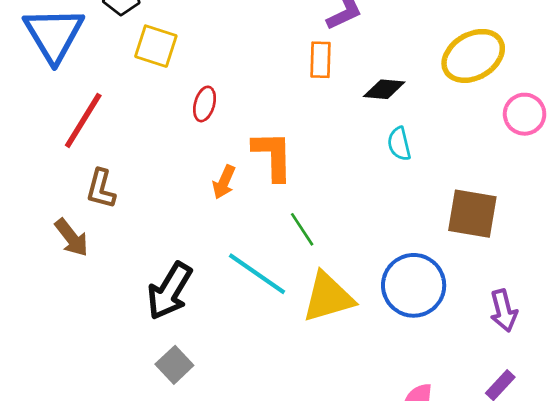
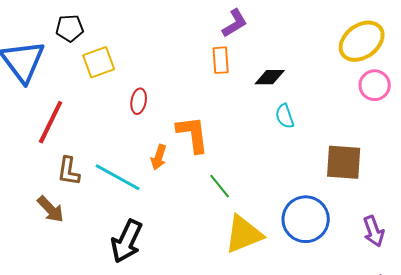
yellow square: (156, 46) -> (99, 62), turned -32
yellow ellipse: (473, 56) -> (362, 41), moved
cyan line: (257, 274) -> (118, 177), moved

